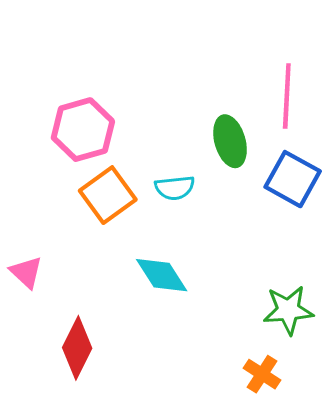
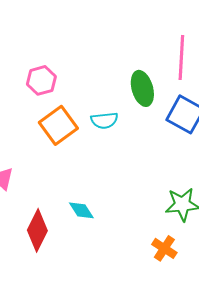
pink hexagon: (83, 130) -> (41, 80), size x0.7
cyan diamond: (162, 275) -> (81, 210), moved, size x0.7

